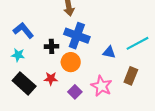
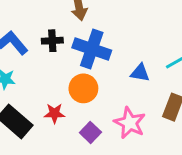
black cross: (52, 46) -> (52, 41), moved

